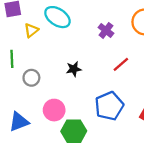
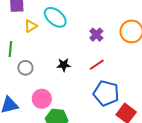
red line: (121, 64) -> (97, 65), moved
blue pentagon: (109, 106) -> (106, 93), moved, turned 30

